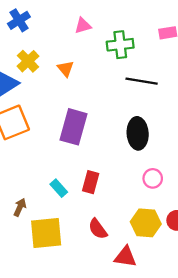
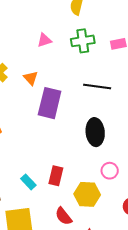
green cross: (120, 45) -> (83, 41), moved
purple rectangle: (74, 127) -> (50, 103), moved
yellow hexagon: (146, 223) -> (87, 194), moved

